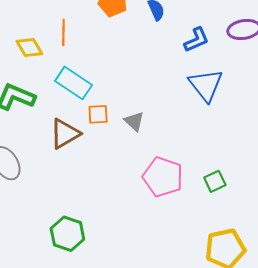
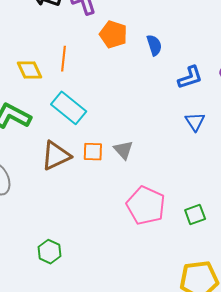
blue triangle: (206, 85) -> (195, 122), size x0.6
orange square: (98, 114) -> (93, 152), moved
green hexagon: (67, 234) -> (49, 252), size x0.7

